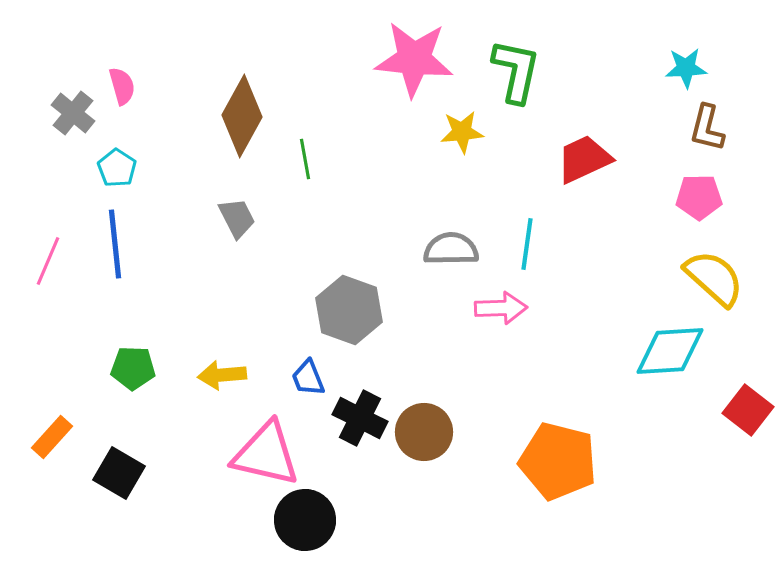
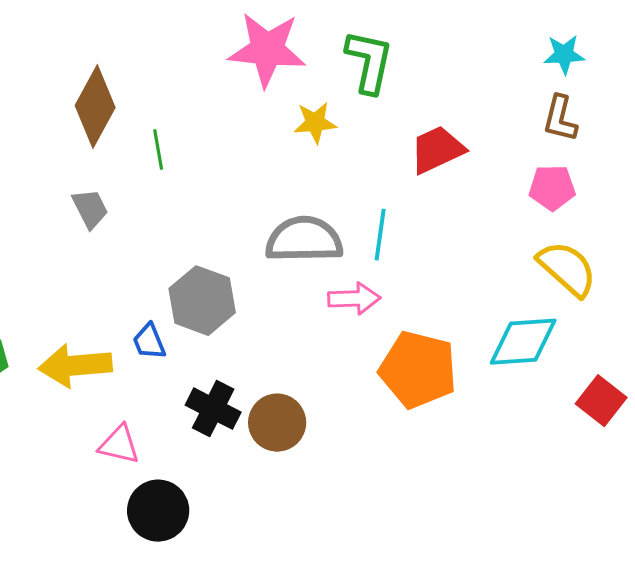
cyan star: (686, 68) -> (564, 55), moved
gray semicircle: (451, 249) -> (304, 240), size x1.4
yellow arrow: (222, 375) -> (75, 366), size x1.5
blue trapezoid: (308, 378) -> (149, 342), moved
pink triangle: (266, 454) -> (119, 445), size x0.6
orange pentagon: (558, 461) -> (418, 370), moved

